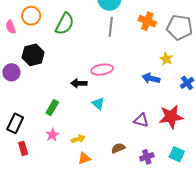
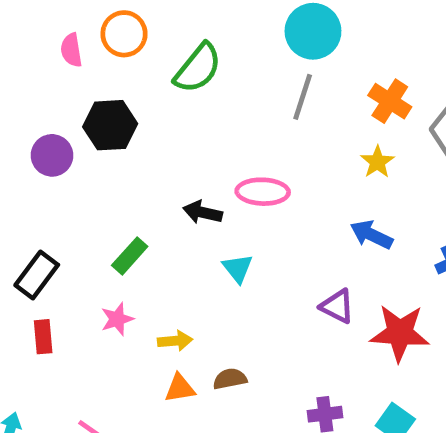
yellow star: (166, 59) -> (377, 162), moved
purple triangle: (141, 120) -> (337, 306), moved
brown semicircle: (118, 148) -> (230, 379), moved

